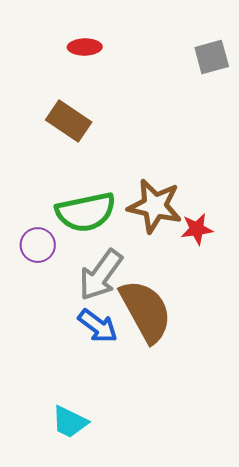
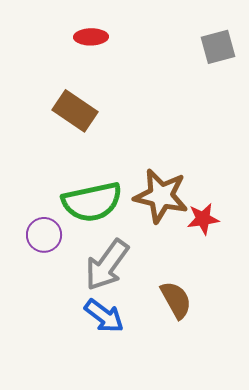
brown semicircle: (146, 311) -> (176, 300), moved, size x0.6

